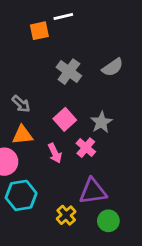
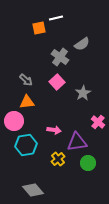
gray semicircle: (113, 67) -> (82, 44), moved
pink square: (65, 119) -> (57, 82), moved
pink cross: (86, 148) -> (98, 122), moved
pink arrow: (55, 153) -> (54, 130), moved, turned -56

